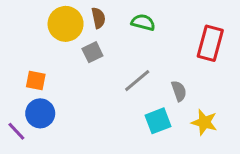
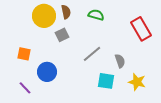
red rectangle: (210, 43) -> (141, 29), turned -45
blue circle: (40, 113) -> (47, 72), moved
cyan square: (158, 121) -> (106, 81), turned 30
purple line: (16, 131) -> (25, 88), moved

